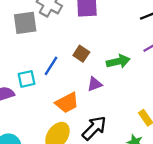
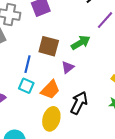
brown square: (81, 54) -> (49, 46), size x1.5
cyan square: (27, 79) -> (26, 86), moved, turned -35

